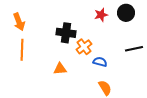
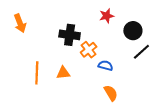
black circle: (126, 13) -> (133, 31), moved
black line: (134, 49) -> (141, 52), turned -30
orange line: (22, 50) -> (37, 73), moved

